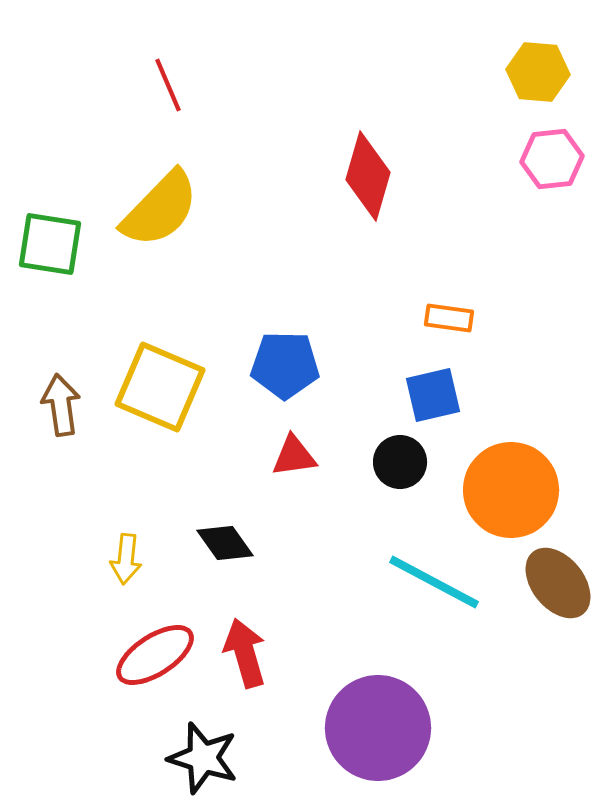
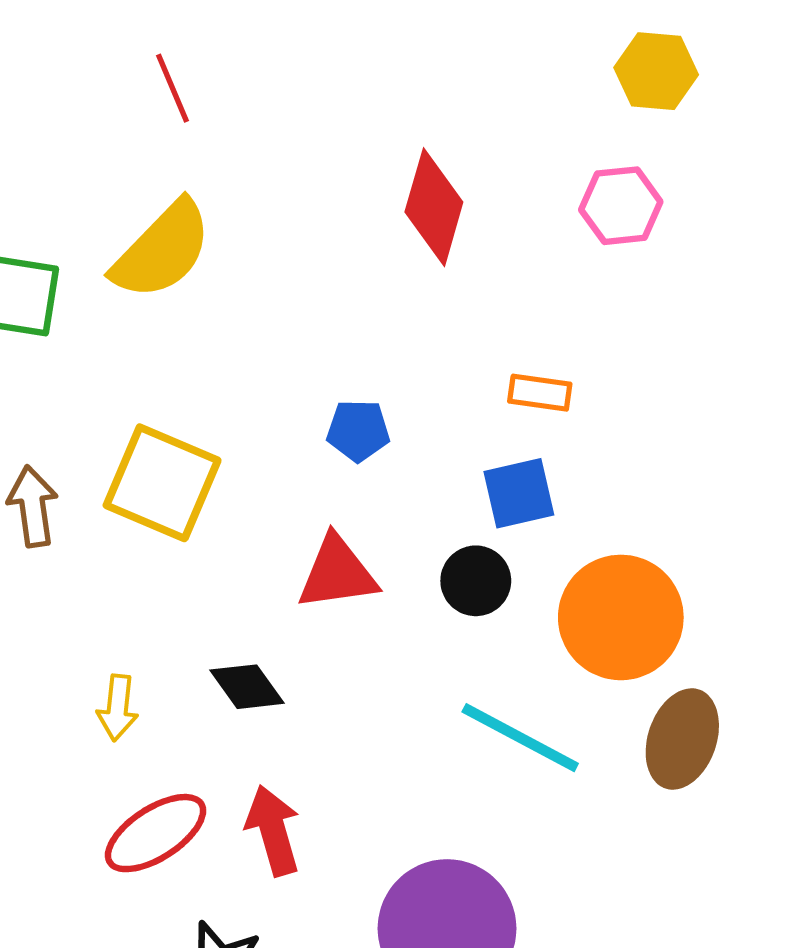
pink hexagon: (552, 159) -> (621, 206), moved
blue pentagon: (285, 365) -> (358, 431), moved, size x0.7
red triangle: (294, 456) -> (337, 573), size x1.4
brown ellipse: (558, 583) -> (682, 739), turned 58

